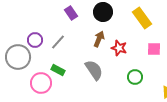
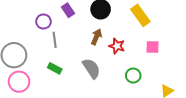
purple circle: (35, 40) -> (43, 22), moved
gray line: (58, 42) -> (55, 40), turned -49
pink circle: (41, 83) -> (19, 82), moved

